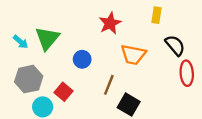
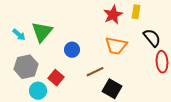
red star: (110, 23) -> (113, 15), moved
brown line: (109, 85) -> (95, 72), turned 42

